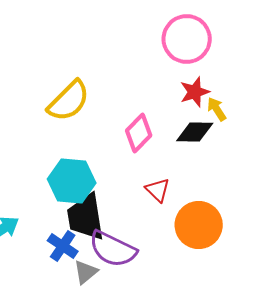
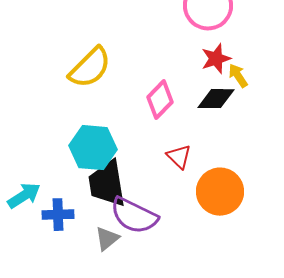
blue cross: (63, 246) -> (58, 215), moved, turned -36

